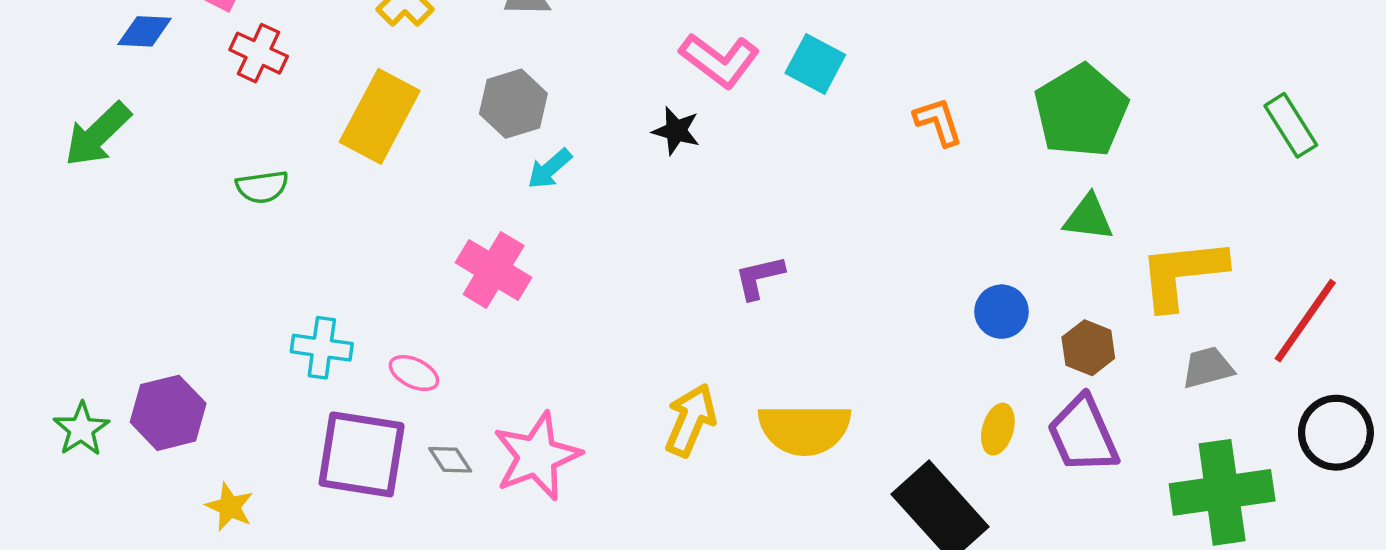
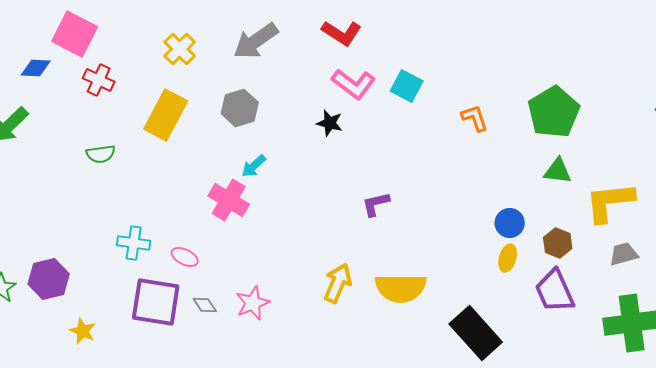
cyan arrow: (550, 169) -> (254, 166), moved
yellow ellipse: (998, 429) -> (508, 258), moved
pink star: (537, 456) -> (253, 303), size x0.7

